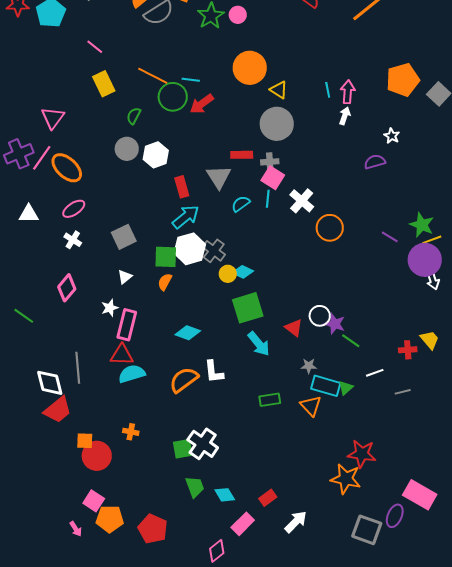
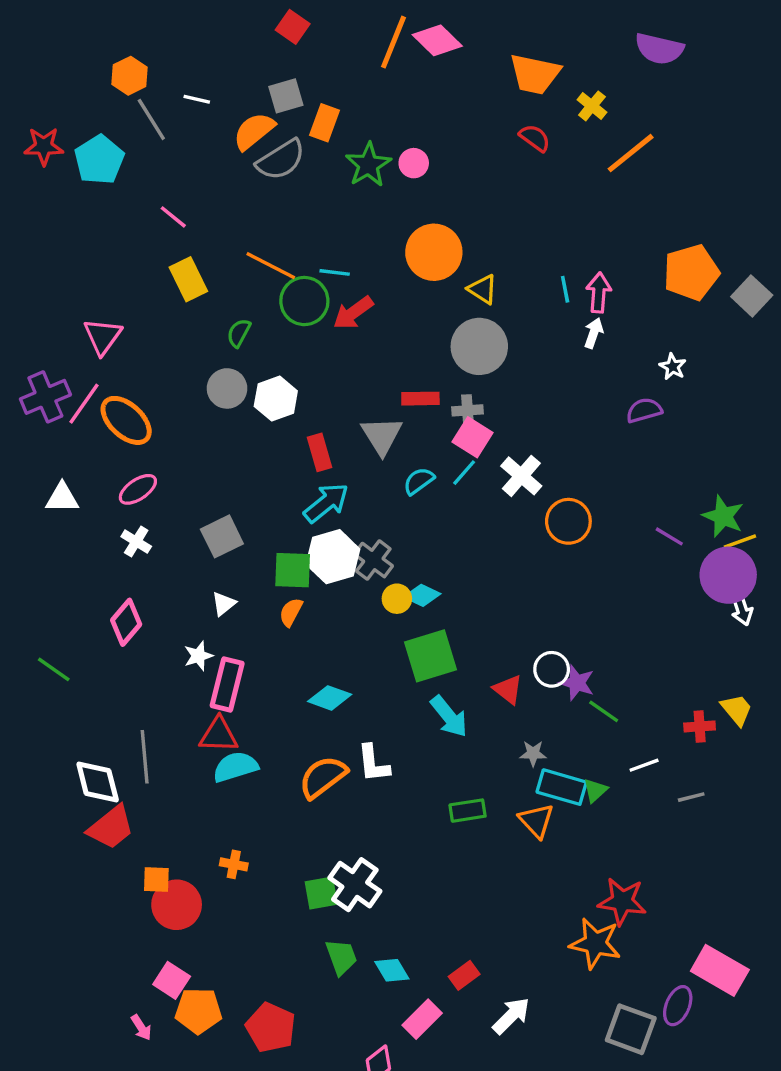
cyan line: (268, 199) -> (464, 473), turned 36

